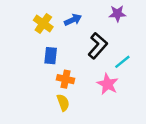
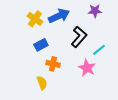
blue arrow: (73, 20) -> (59, 16), size x1.5
blue rectangle: (51, 56) -> (41, 45), turned 56
yellow semicircle: (63, 103) -> (42, 83), moved

